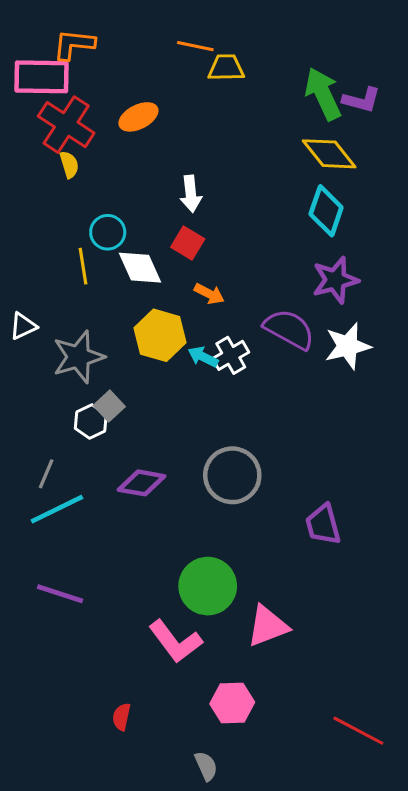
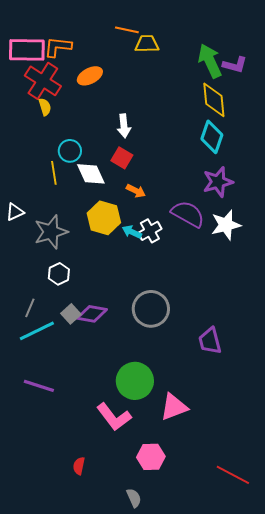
orange L-shape: (74, 45) -> (58, 47), moved
yellow diamond: (329, 154) -> (214, 100), turned 33
gray square: (109, 406) -> (71, 314), moved

